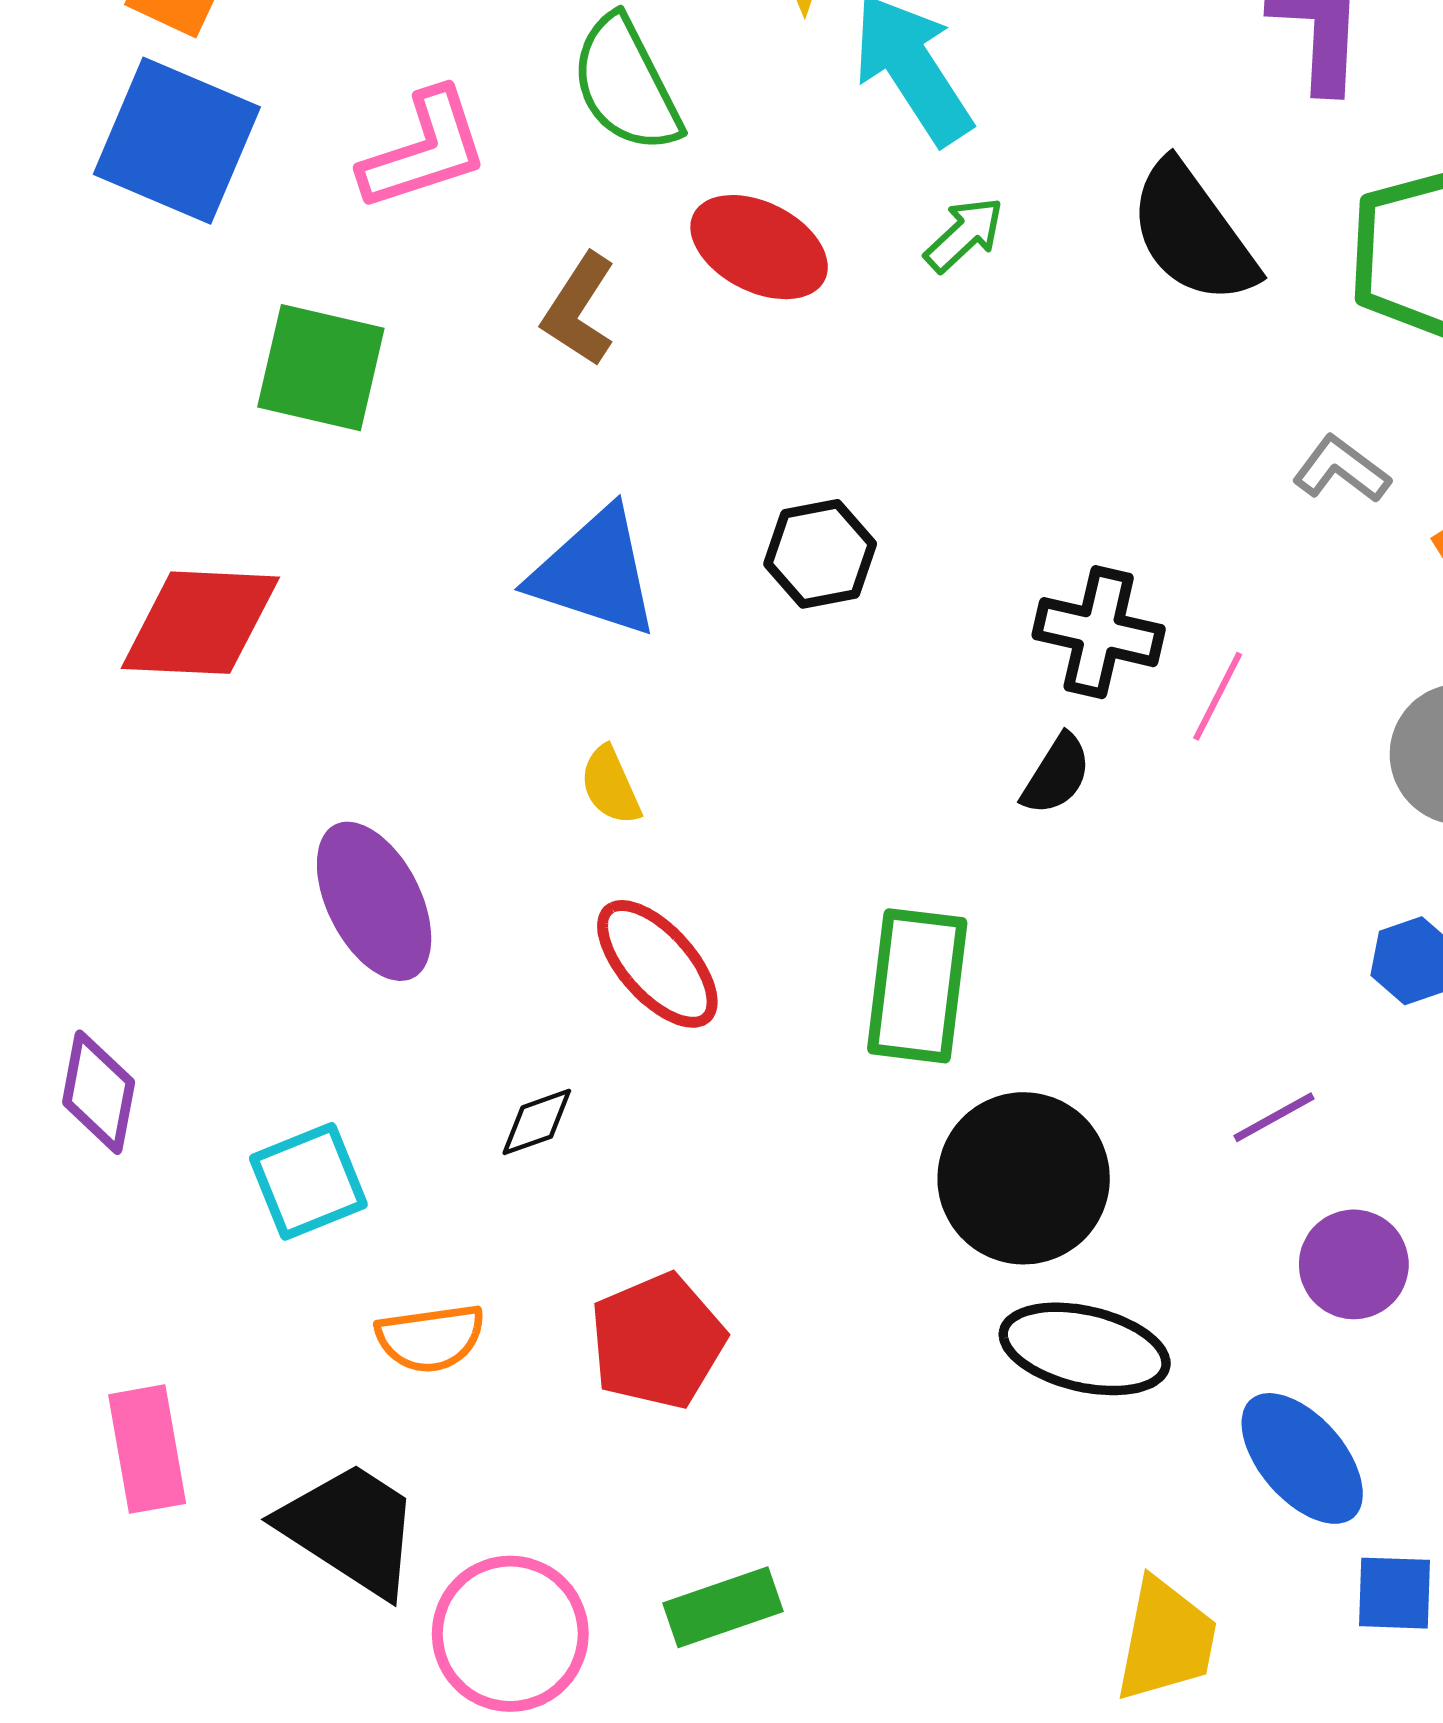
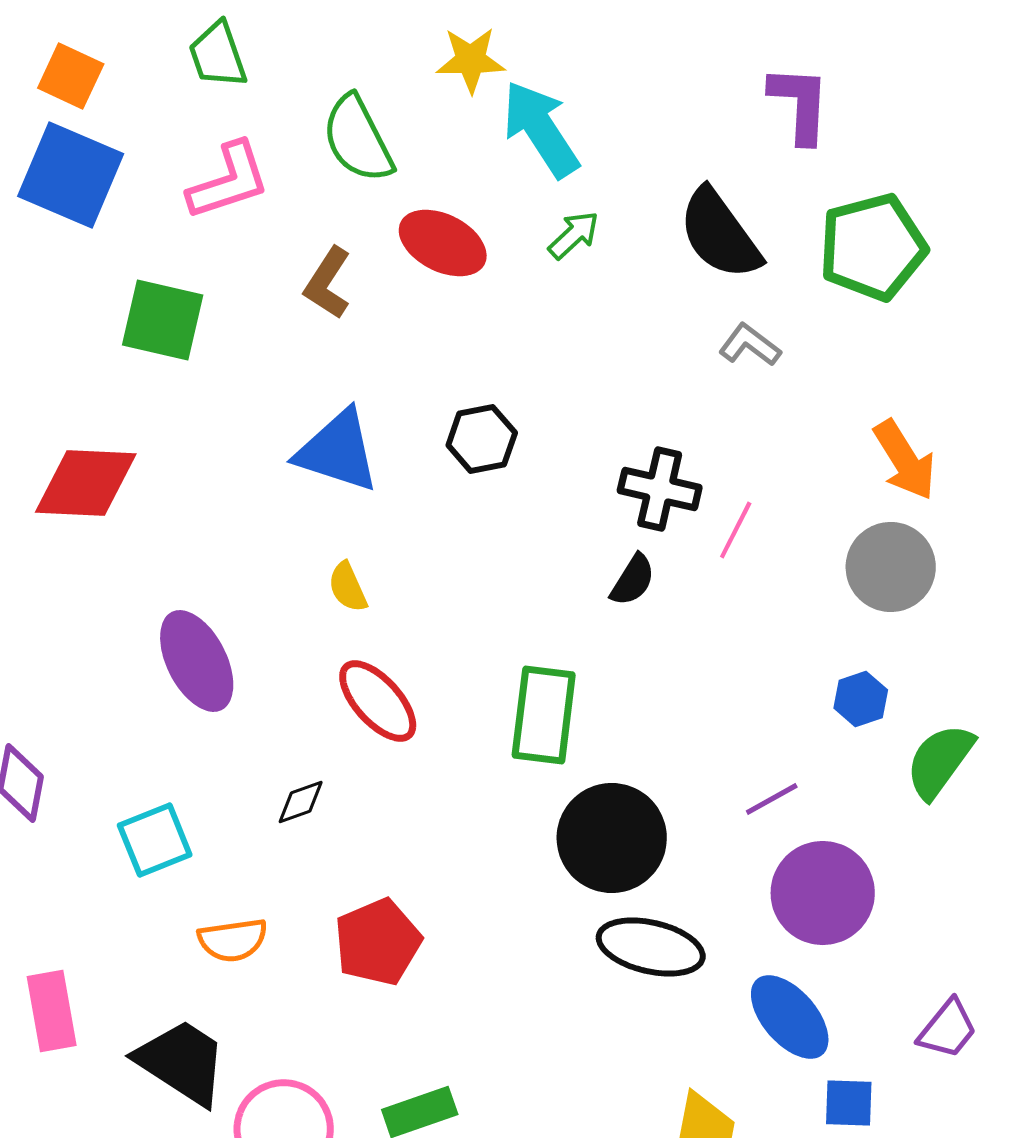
gray L-shape: (1341, 469) -> (750, 345), moved
purple circle: (1354, 1264) -> (823, 893), size x1.5

